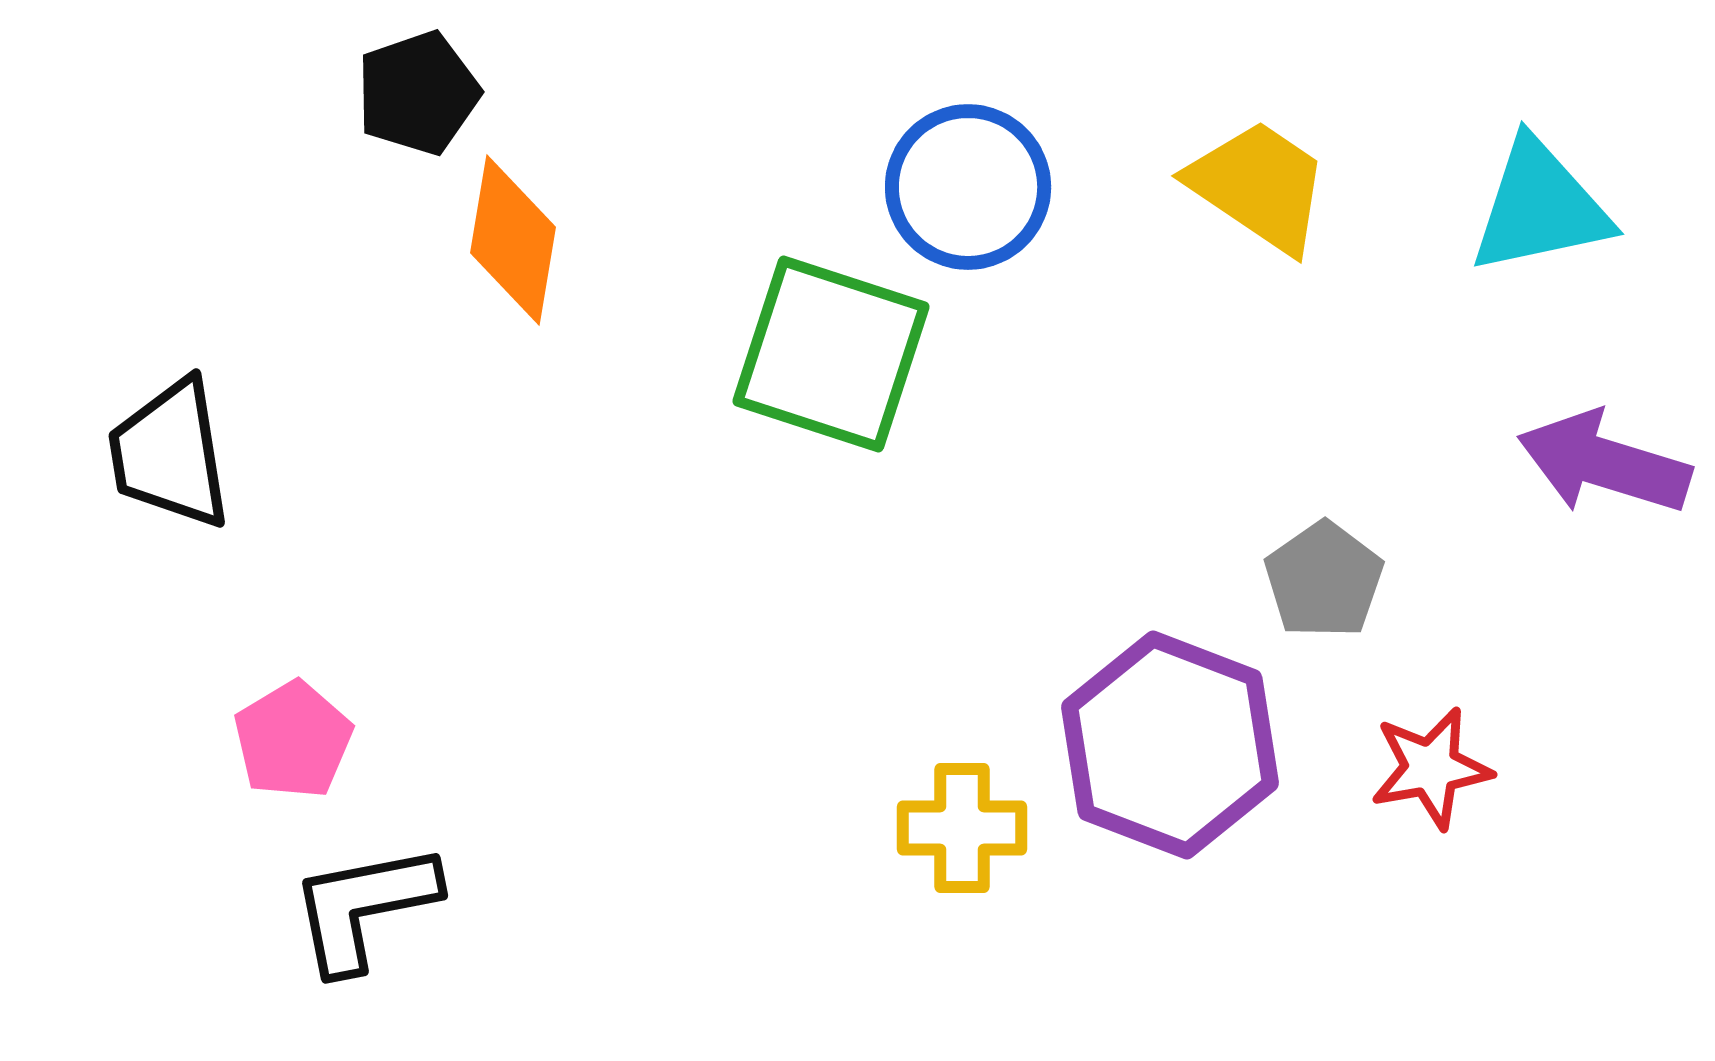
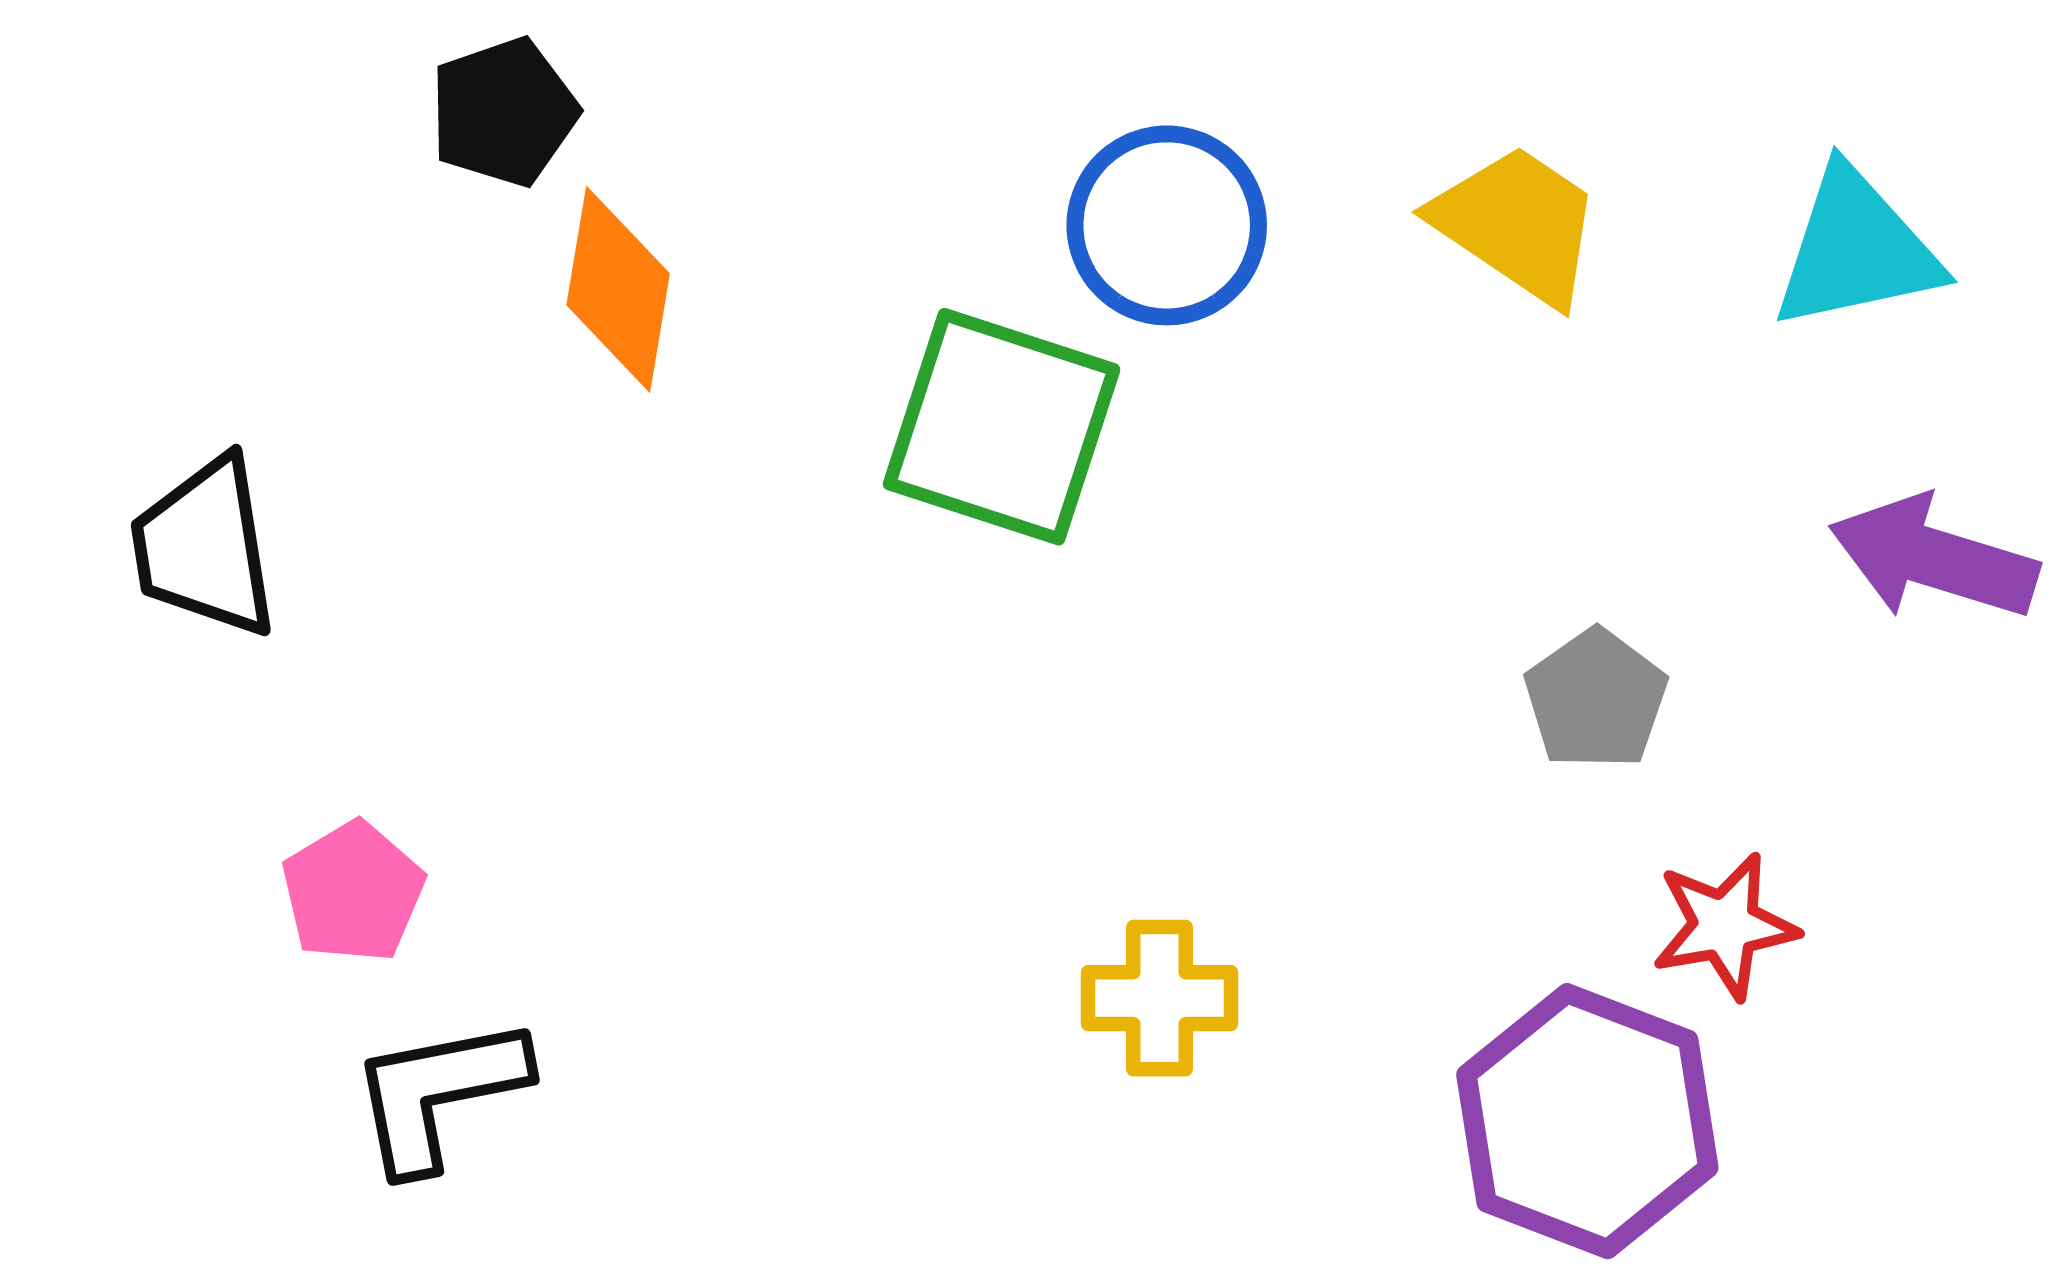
purple hexagon: (1170, 745) -> (1587, 1121), moved

